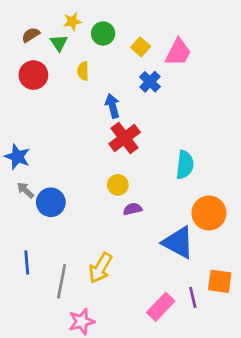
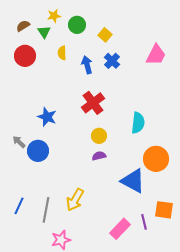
pink trapezoid: (178, 52) -> (156, 55), moved
blue arrow: (112, 106) -> (87, 65), moved
blue star: (17, 157) -> (47, 117), moved
yellow circle: (118, 185) -> (99, 136), moved
blue line: (27, 263) -> (19, 206), moved, turned 30

